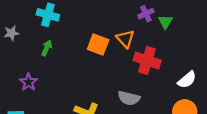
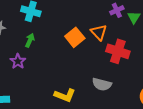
orange square: (98, 44) -> (75, 37), turned 30
purple star: (29, 82) -> (18, 61), moved

